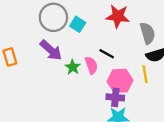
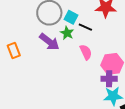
black line: (107, 54) -> (85, 27), moved
green star: (73, 67) -> (67, 33), moved

